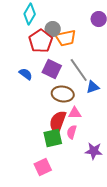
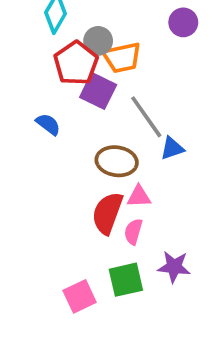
purple square: (52, 69) -> (98, 91), moved
green square: (53, 138) -> (126, 280), moved

